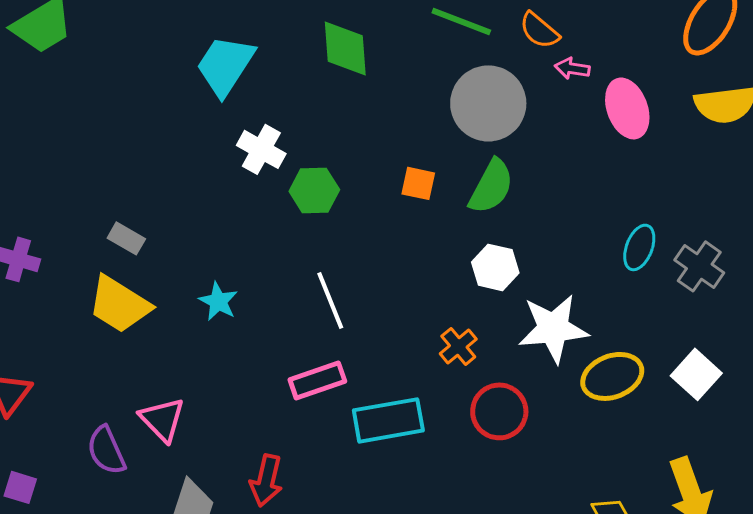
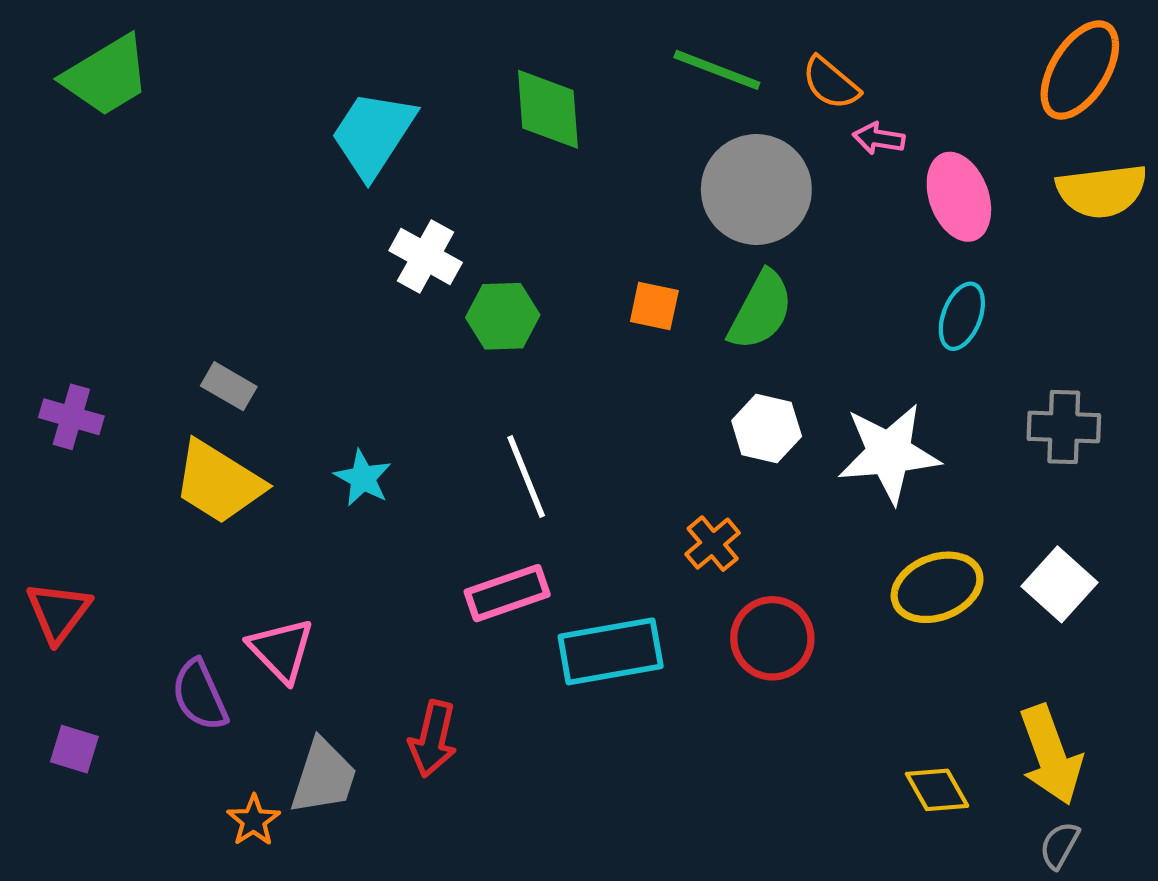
cyan ellipse: (639, 247) -> (962, 316), moved
gray cross: (699, 266) -> (1064, 427), turned -33
white star: (553, 328) -> (889, 453), moved

